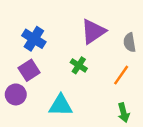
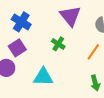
purple triangle: (93, 31) -> (70, 16), turned -35

